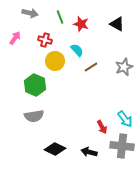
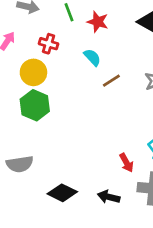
yellow circle: (55, 61) -> (33, 72), moved
gray semicircle: (34, 116) -> (20, 164), moved

